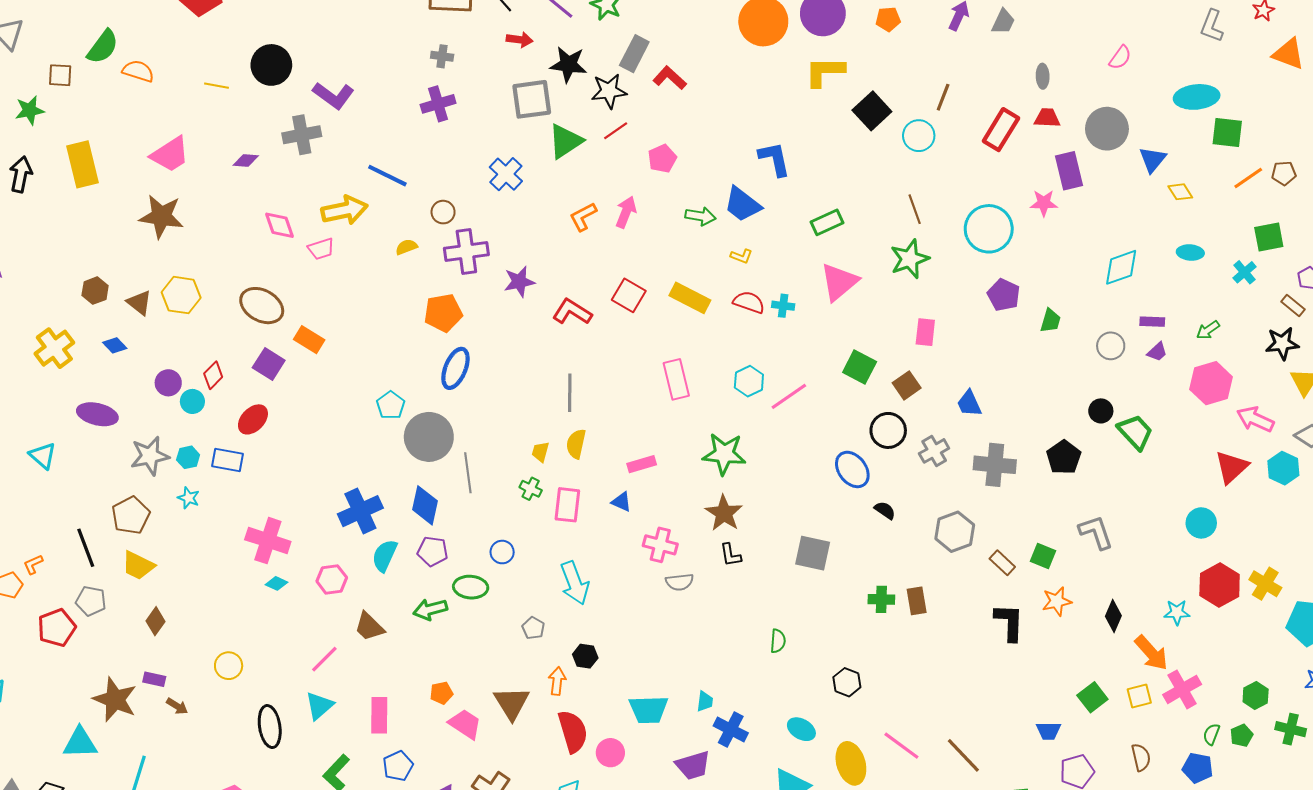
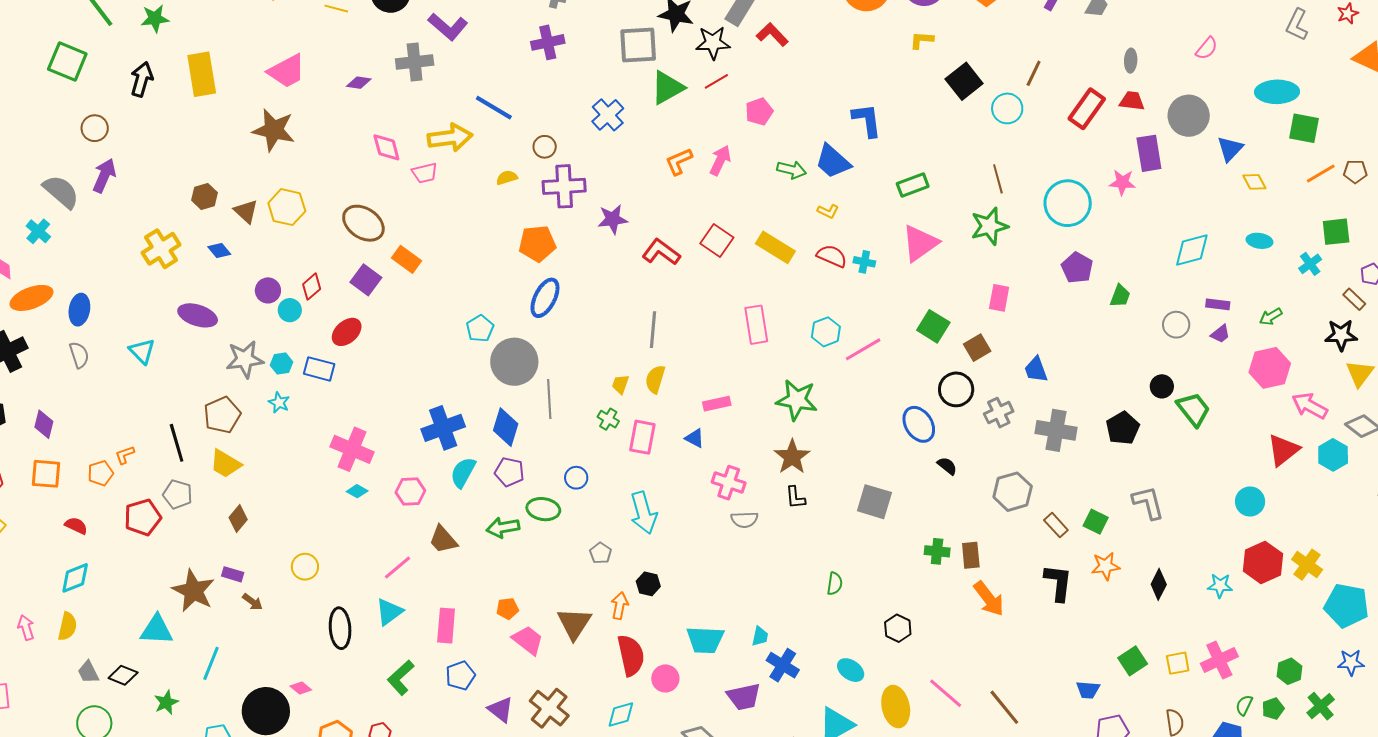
yellow L-shape: (825, 72) -> (922, 40), size x0.6
orange arrow: (1151, 653) -> (989, 599), moved
green cross: (1291, 729) -> (1321, 706), turned 32

